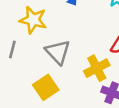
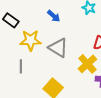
gray triangle: (58, 52) -> (58, 48), moved

